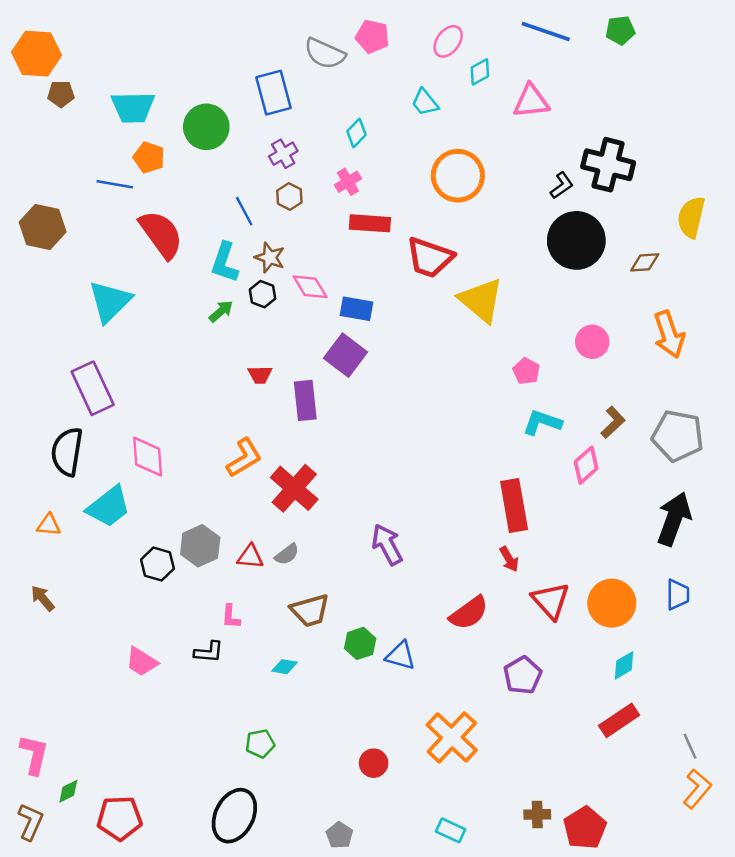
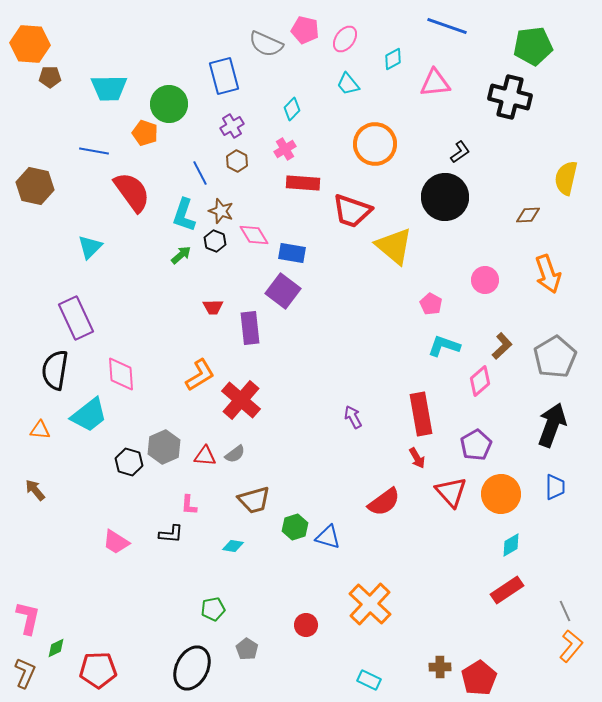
green pentagon: (620, 30) -> (533, 46), moved, size x1.6
pink ellipse: (448, 41) -> (345, 39), moved
orange pentagon: (149, 157) -> (145, 133), moved
black cross: (608, 165) -> (510, 97), moved
black circle: (576, 240) -> (445, 197), moved
cyan triangle: (110, 301) -> (90, 247), size x0.7
gray pentagon: (678, 436) -> (555, 357), turned 30
purple arrow: (387, 545) -> (353, 417), moved, size x0.7
purple pentagon: (523, 675) -> (476, 445), moved
gray pentagon: (339, 835) -> (247, 649), moved

